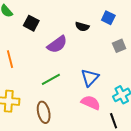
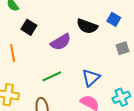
black square: (31, 23) -> (29, 27), moved
black semicircle: (82, 27) -> (87, 26), size x1.5

